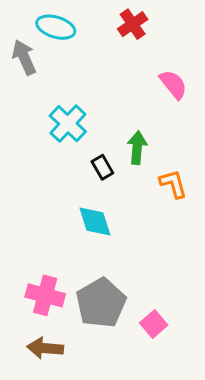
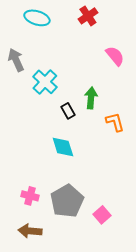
gray arrow: (24, 57) -> (16, 60), moved
pink cross: (45, 295) -> (30, 196), size x0.7

